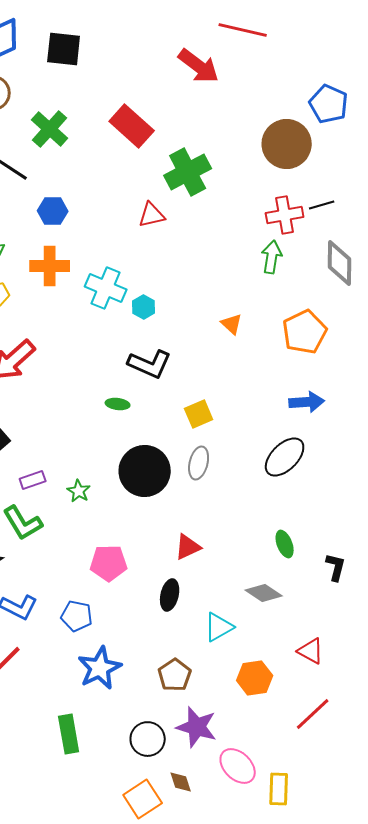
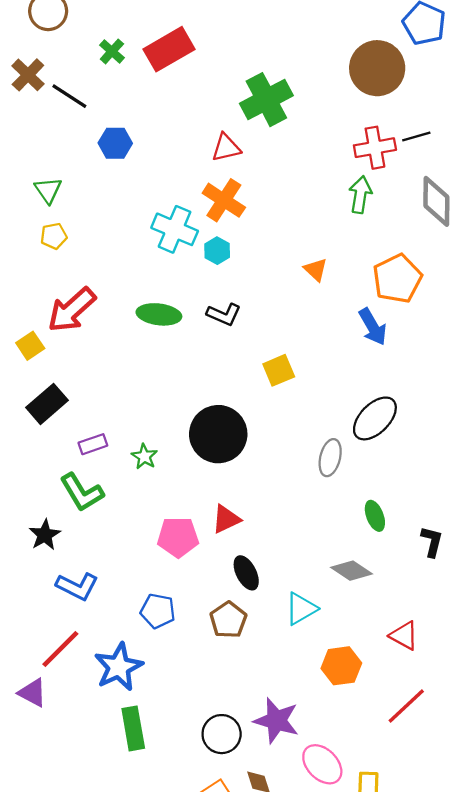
red rectangle: (132, 126) -> (169, 49), moved, turned -72
green cross: (50, 129) -> (112, 51), size x0.6
orange cross: (50, 266) -> (224, 200), moved, turned 33
black L-shape: (150, 364) -> (224, 314), size x0.7
blue arrow: (307, 402) -> (373, 327), moved, turned 64
green ellipse: (118, 404) -> (159, 314), moved, size x1.6
gray ellipse: (199, 463) -> (330, 458), moved
red triangle: (188, 547) -> (226, 519), moved
black ellipse: (170, 595) -> (246, 573), turned -40
blue pentagon: (77, 616) -> (158, 611), moved
blue star: (100, 668) -> (119, 667), moved
brown pentagon: (175, 675) -> (228, 620), moved

